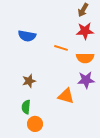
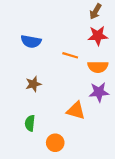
brown star: (29, 81) -> (33, 84), moved
orange circle: (35, 124) -> (55, 143), moved

